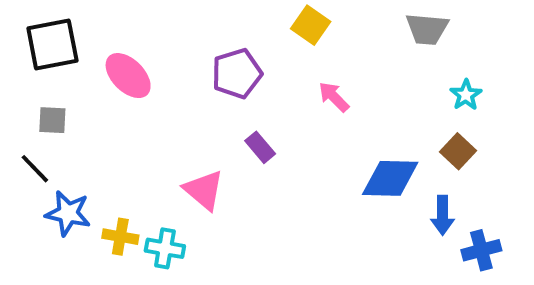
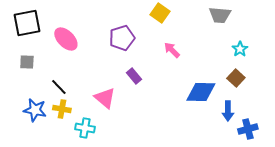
black line: (35, 169) -> (59, 87), moved
yellow cross: (120, 237) -> (62, 109), moved

